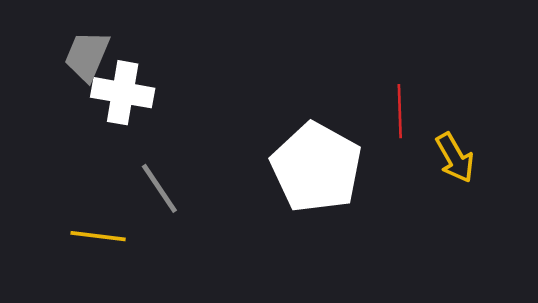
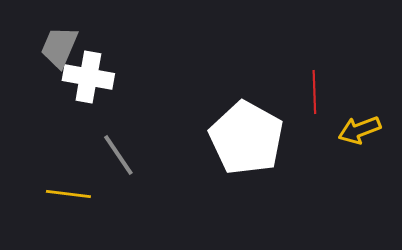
yellow arrow: (455, 158) -> (359, 130), turned 99

